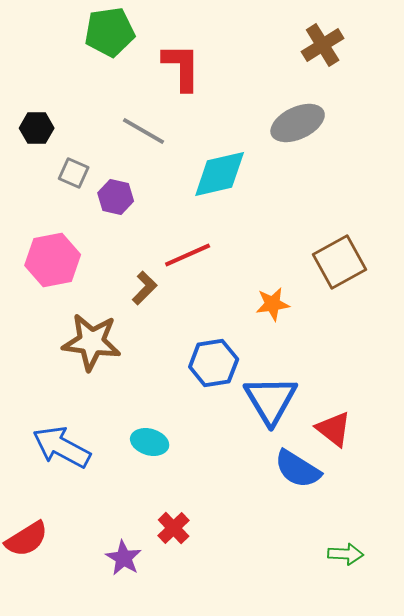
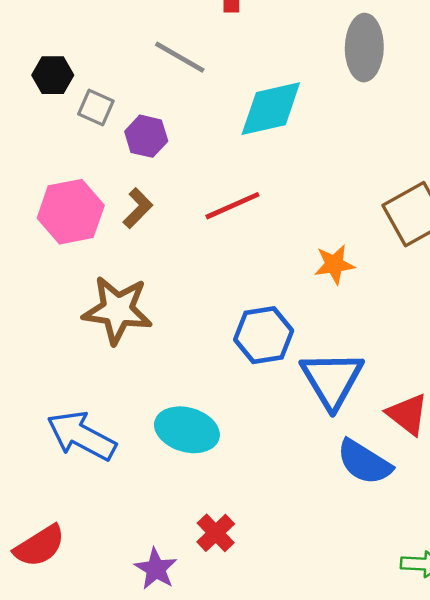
gray ellipse: (298, 123) -> (364, 48), turned -64
black hexagon: (37, 128) -> (53, 75), moved
brown L-shape: (145, 288) -> (138, 208), moved
cyan ellipse: (150, 442) -> (187, 430), size x1.4

